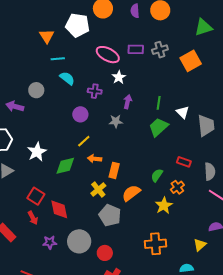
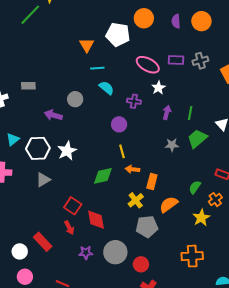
green line: (159, 103) -> (190, 113), moved
gray star: (116, 121) -> (172, 145), moved
yellow line: (84, 141) -> (122, 151), turned -64
white star: (37, 152) -> (67, 151), moved
gray pentagon: (110, 215) -> (147, 227), turned -30

